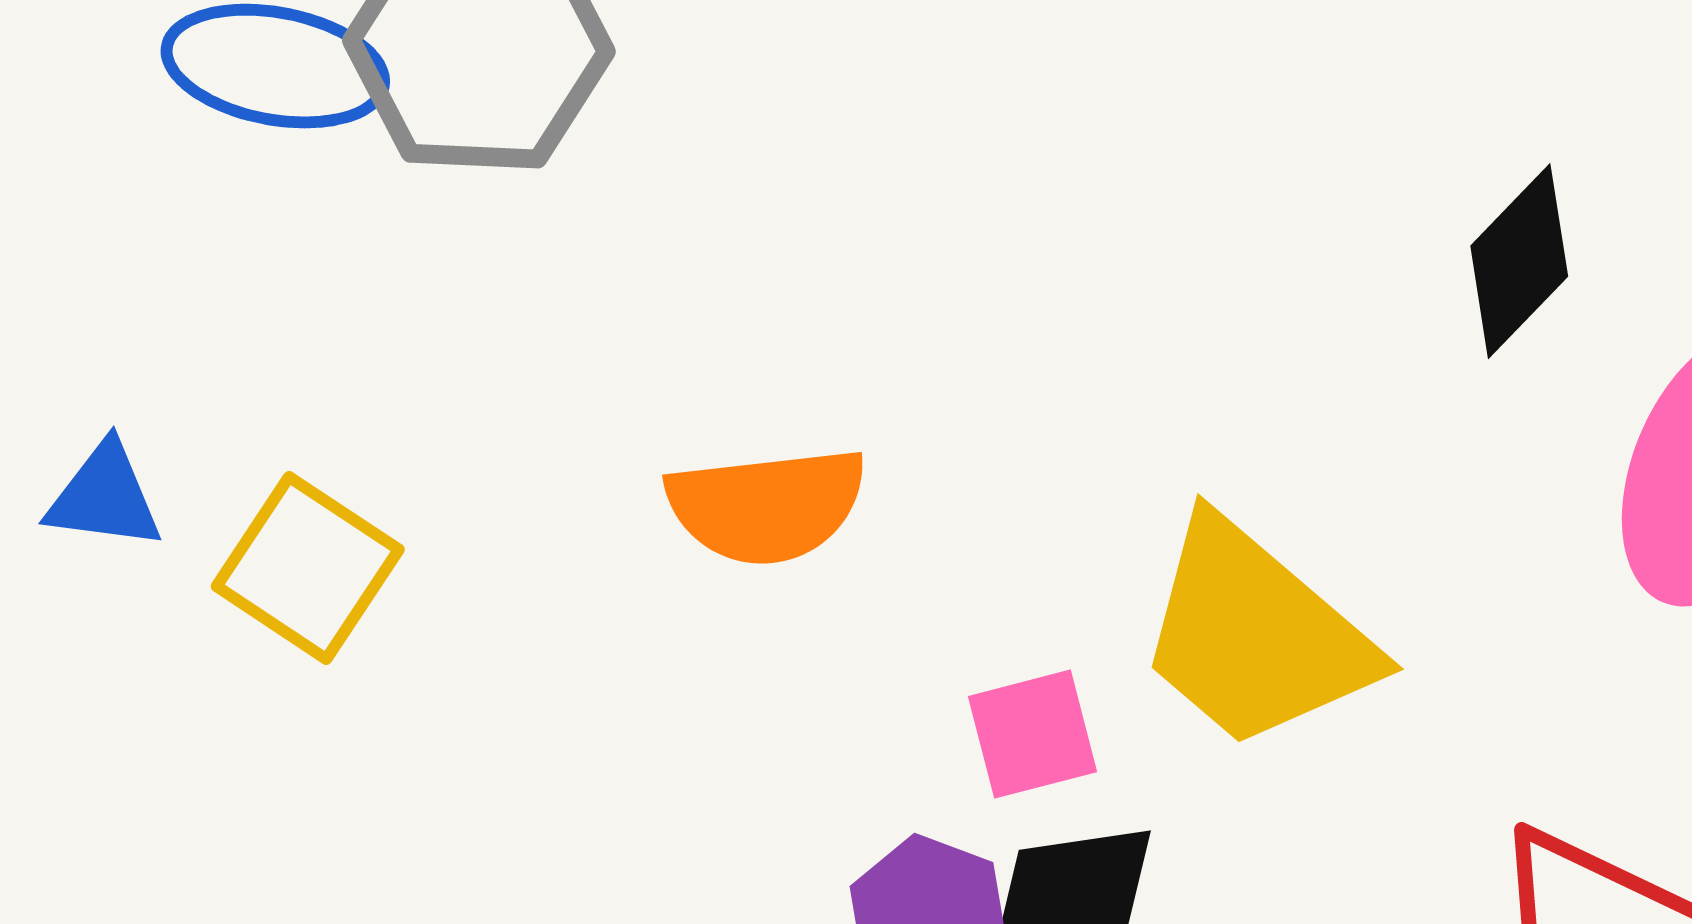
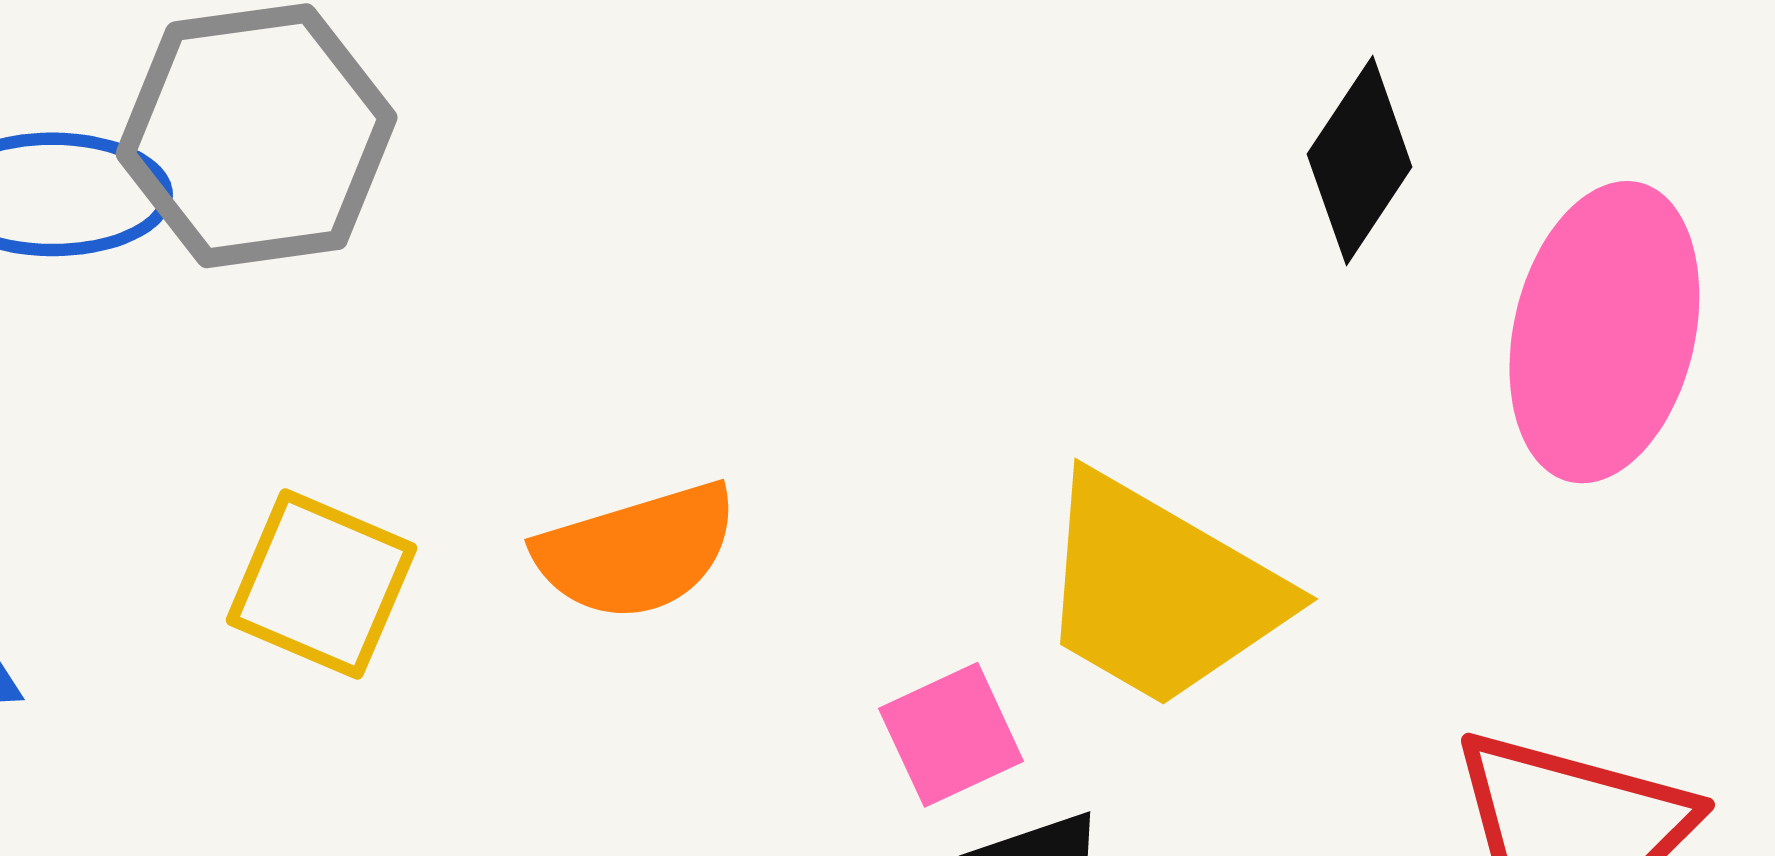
yellow square: (308, 568) -> (321, 584), moved

